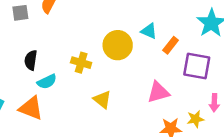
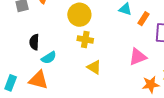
yellow circle: (118, 45) -> (79, 15), moved
yellow cross: (81, 63) -> (85, 39), moved

